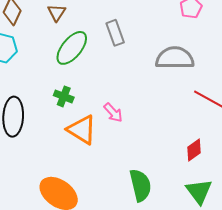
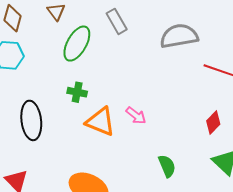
pink arrow: (113, 113) -> (136, 116), moved
green semicircle: (140, 185) -> (167, 166), size x0.7

